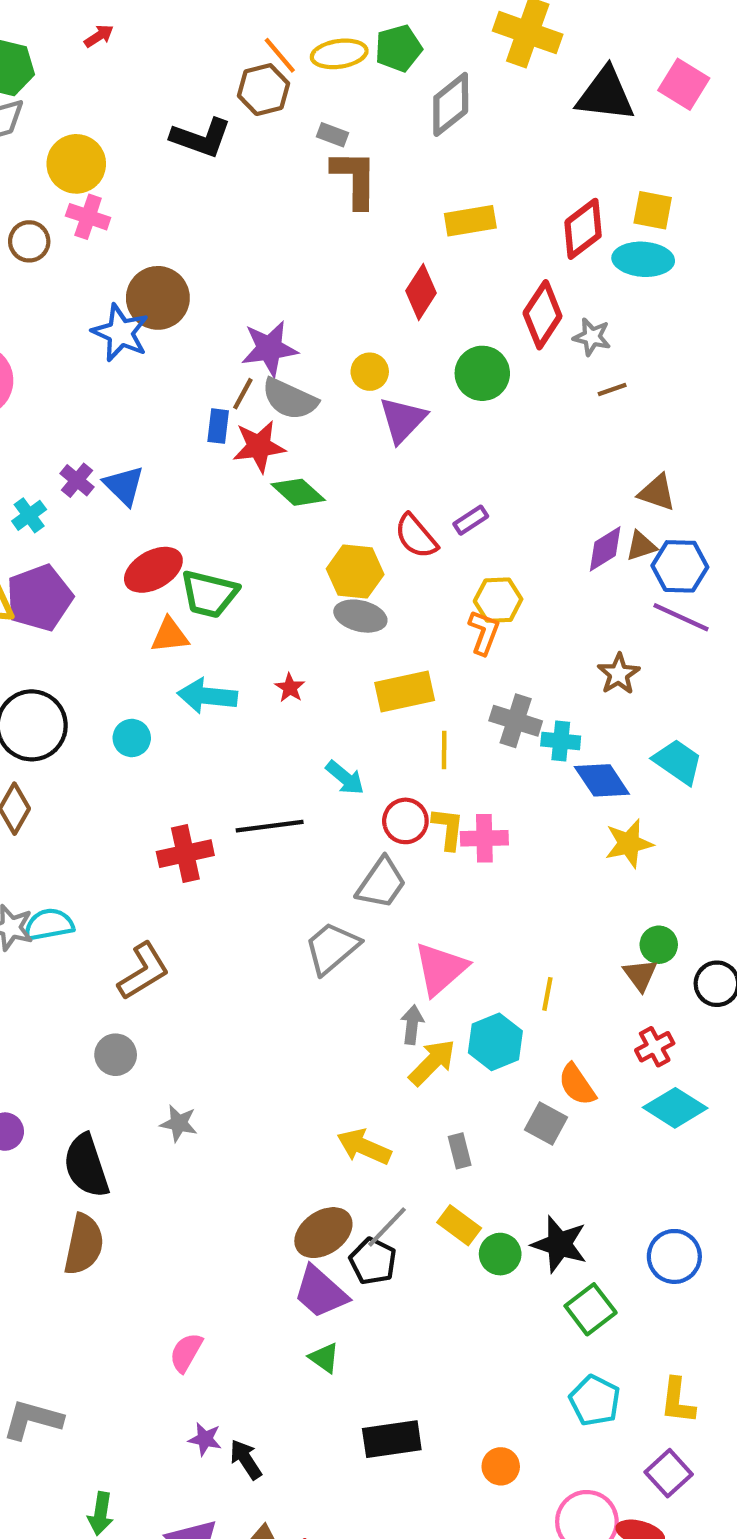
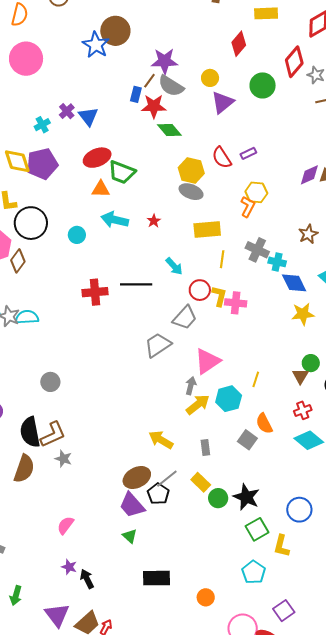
brown L-shape: (143, 971) -> (53, 434), moved
gray star: (179, 1123) -> (63, 459), moved
yellow L-shape: (678, 1401) -> (281, 546), moved

